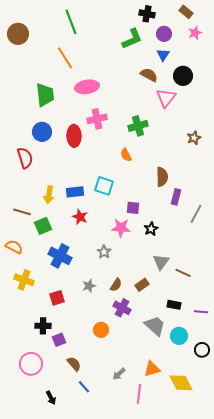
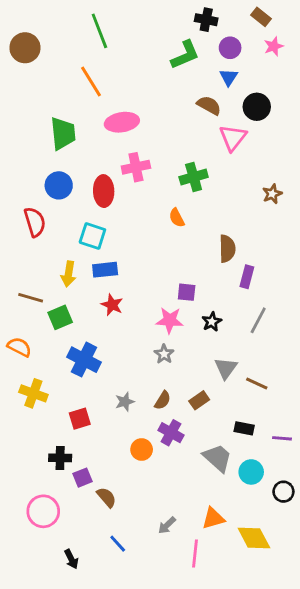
cyan square: (104, 186) -> (92, 236), moved
gray line: (196, 214) -> (258, 320), moved
gray star: (104, 252) -> (164, 354), moved
orange circle: (101, 330) -> (142, 450), moved
brown semicircle: (74, 364) -> (106, 497), moved

